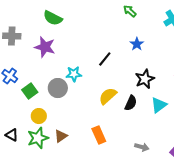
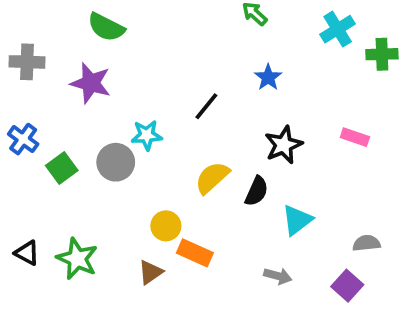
cyan triangle: (159, 105) -> (297, 220), moved
yellow circle: (39, 116) -> (166, 226), moved
orange rectangle: (99, 135) -> (195, 253), turned -42
brown triangle: (61, 136) -> (150, 272), moved
green star: (38, 138) -> (77, 259), turned -30

